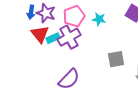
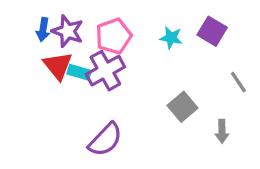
cyan star: (99, 19) -> (171, 38), moved
cyan rectangle: (53, 38) -> (79, 72), turned 40
gray square: (116, 59) -> (183, 107), turned -30

